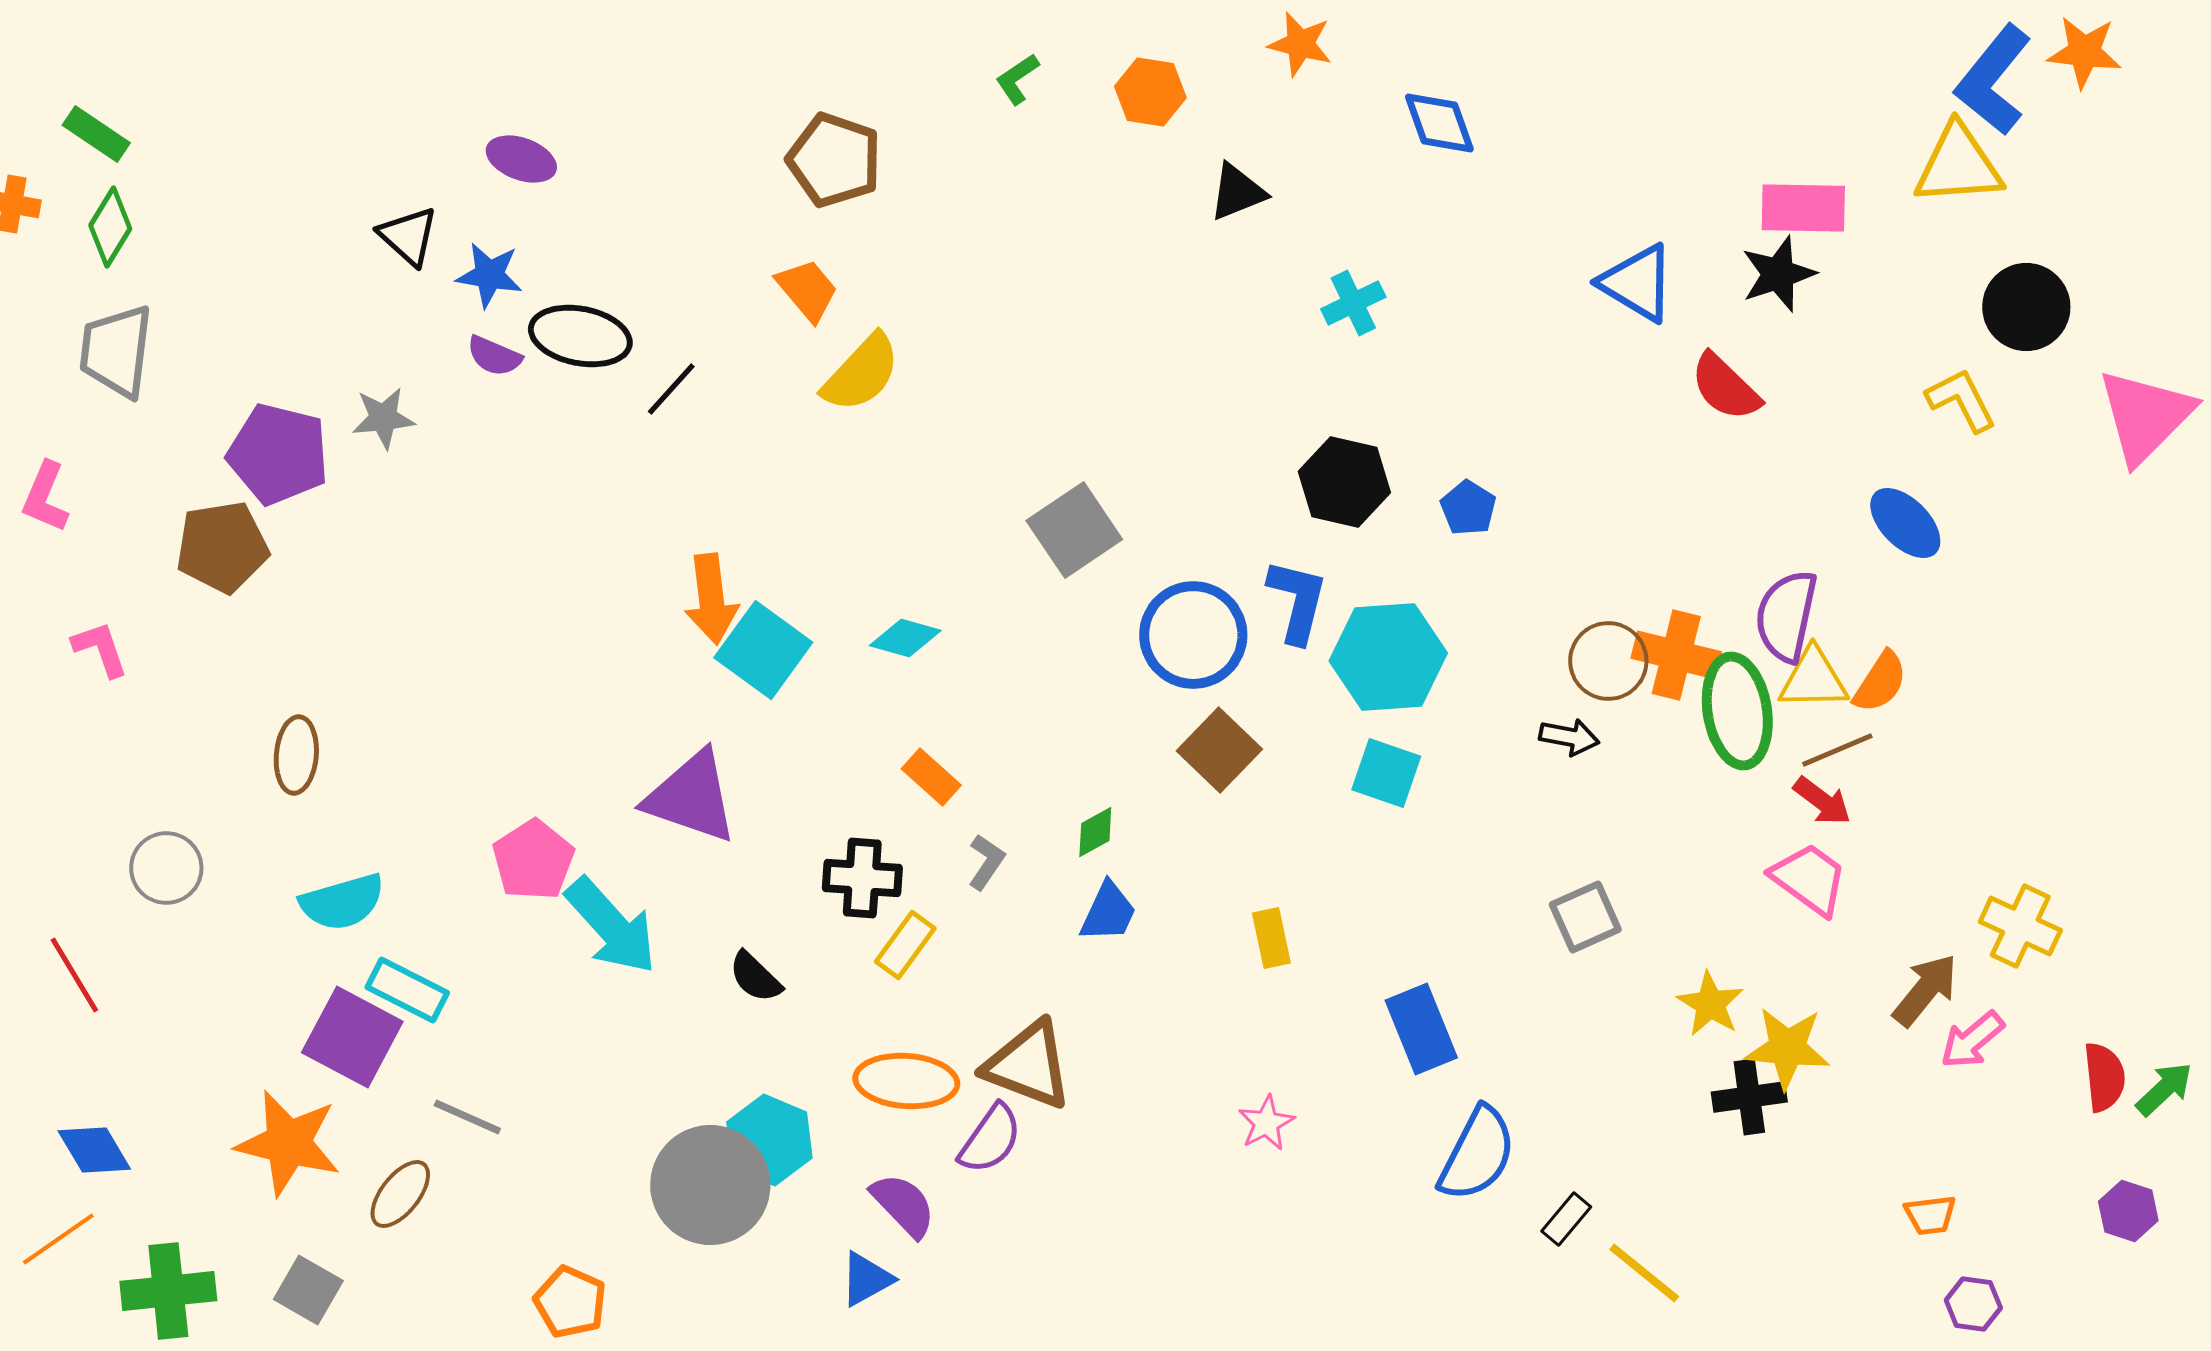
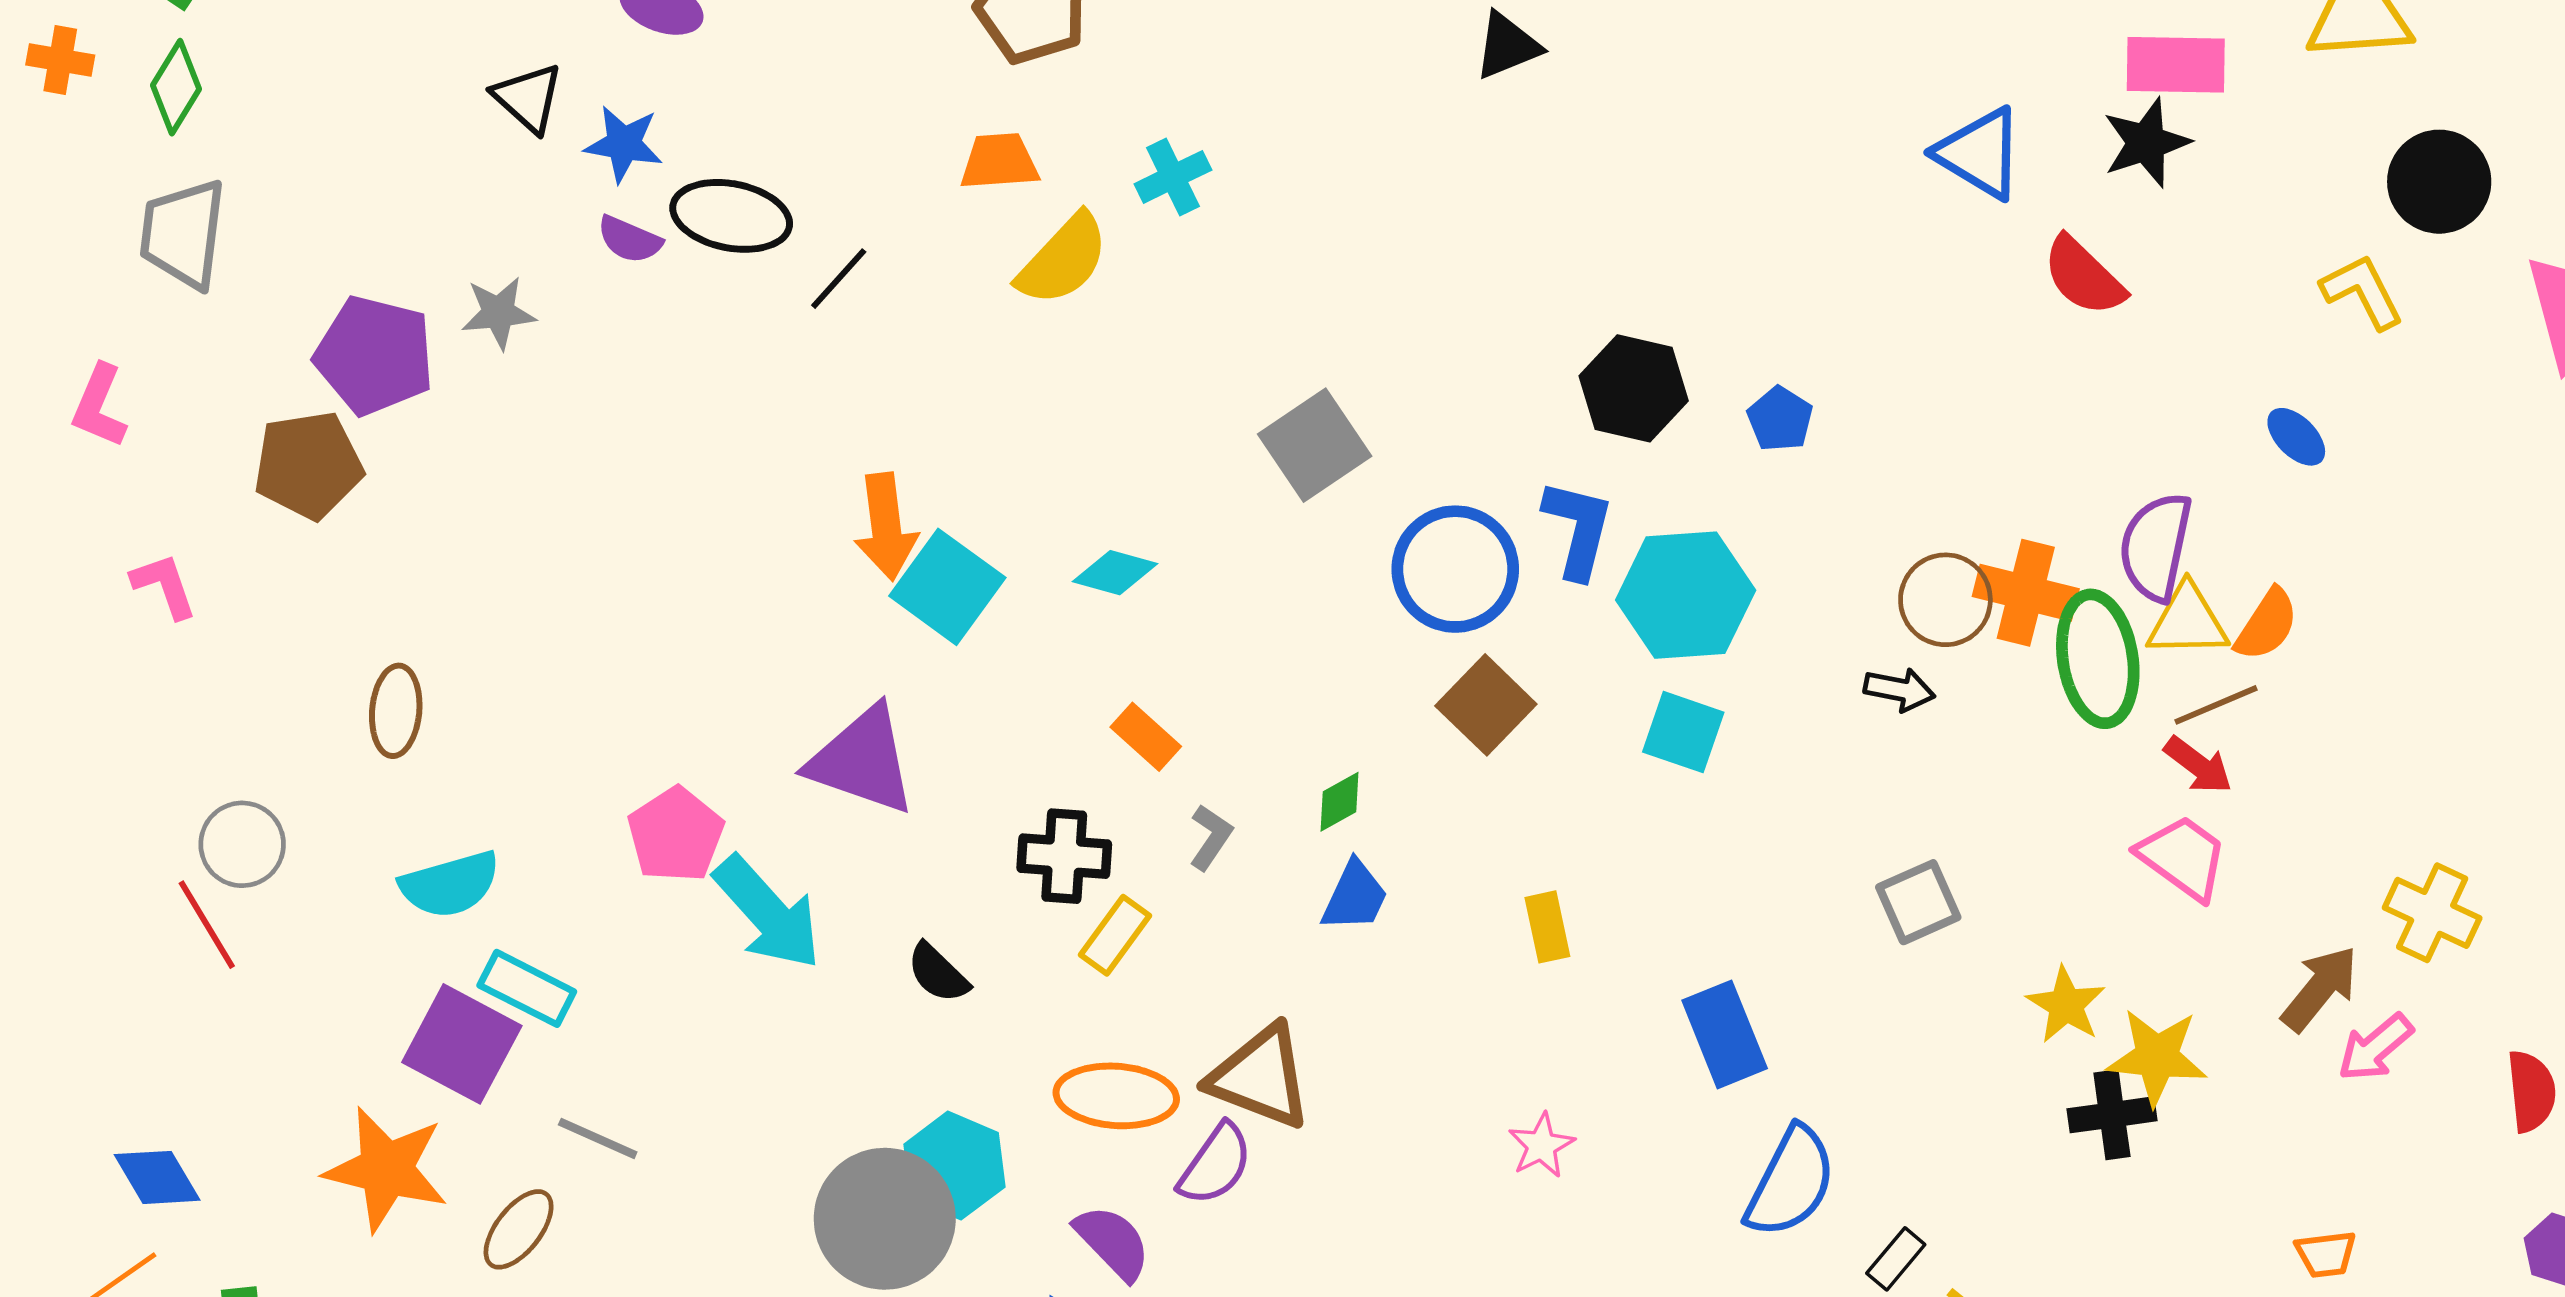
orange trapezoid: (807, 290) -> (999, 162), turned -54
cyan cross: (1353, 303) -> (1173, 177), moved
blue ellipse: (1905, 523) -> (2296, 437), size x0.7
red line: (74, 975) -> (207, 925), moved

